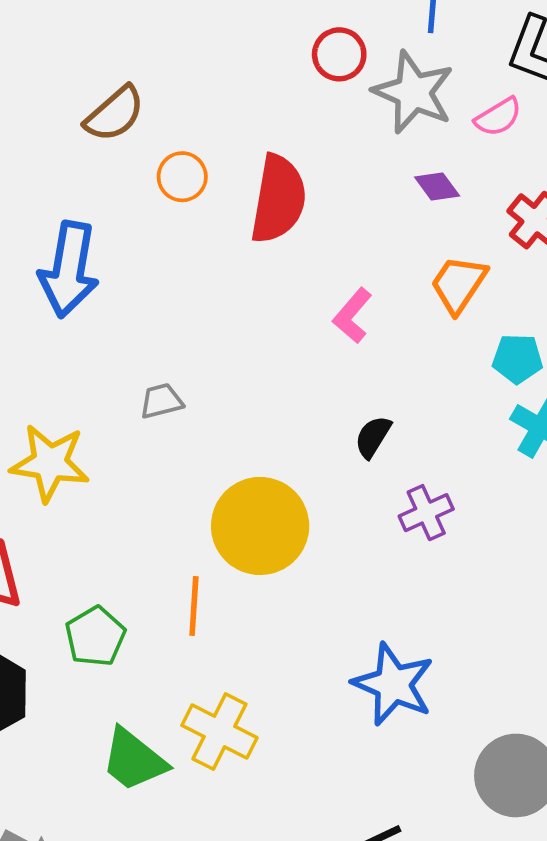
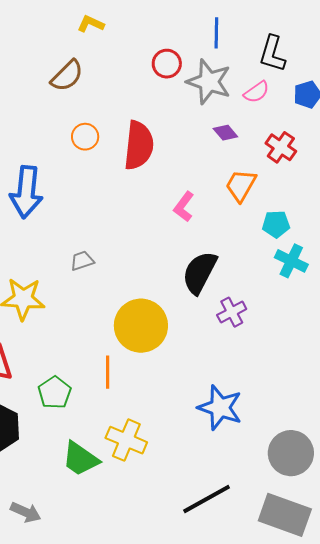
brown semicircle: (115, 114) -> (67, 76), moved
black semicircle: (373, 437) -> (200, 272), size x1.8

